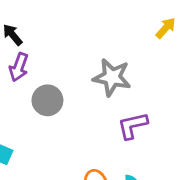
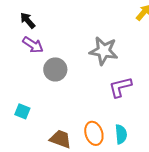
purple arrow: (19, 67) -> (33, 45), turned -75

